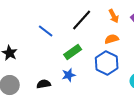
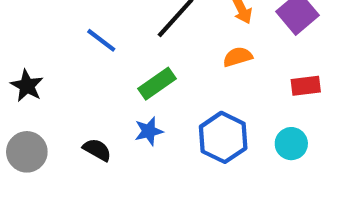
blue hexagon: (107, 63) -> (223, 137), moved
black semicircle: (44, 84) -> (97, 150), turned 40

